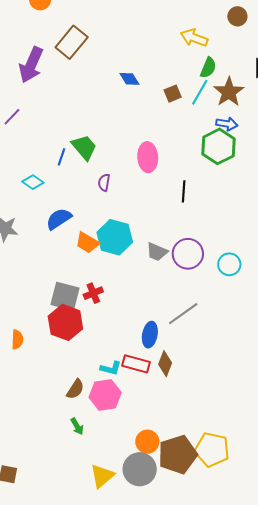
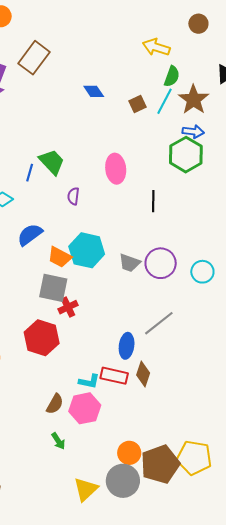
gray square: (65, 296) -> (53, 288), moved

